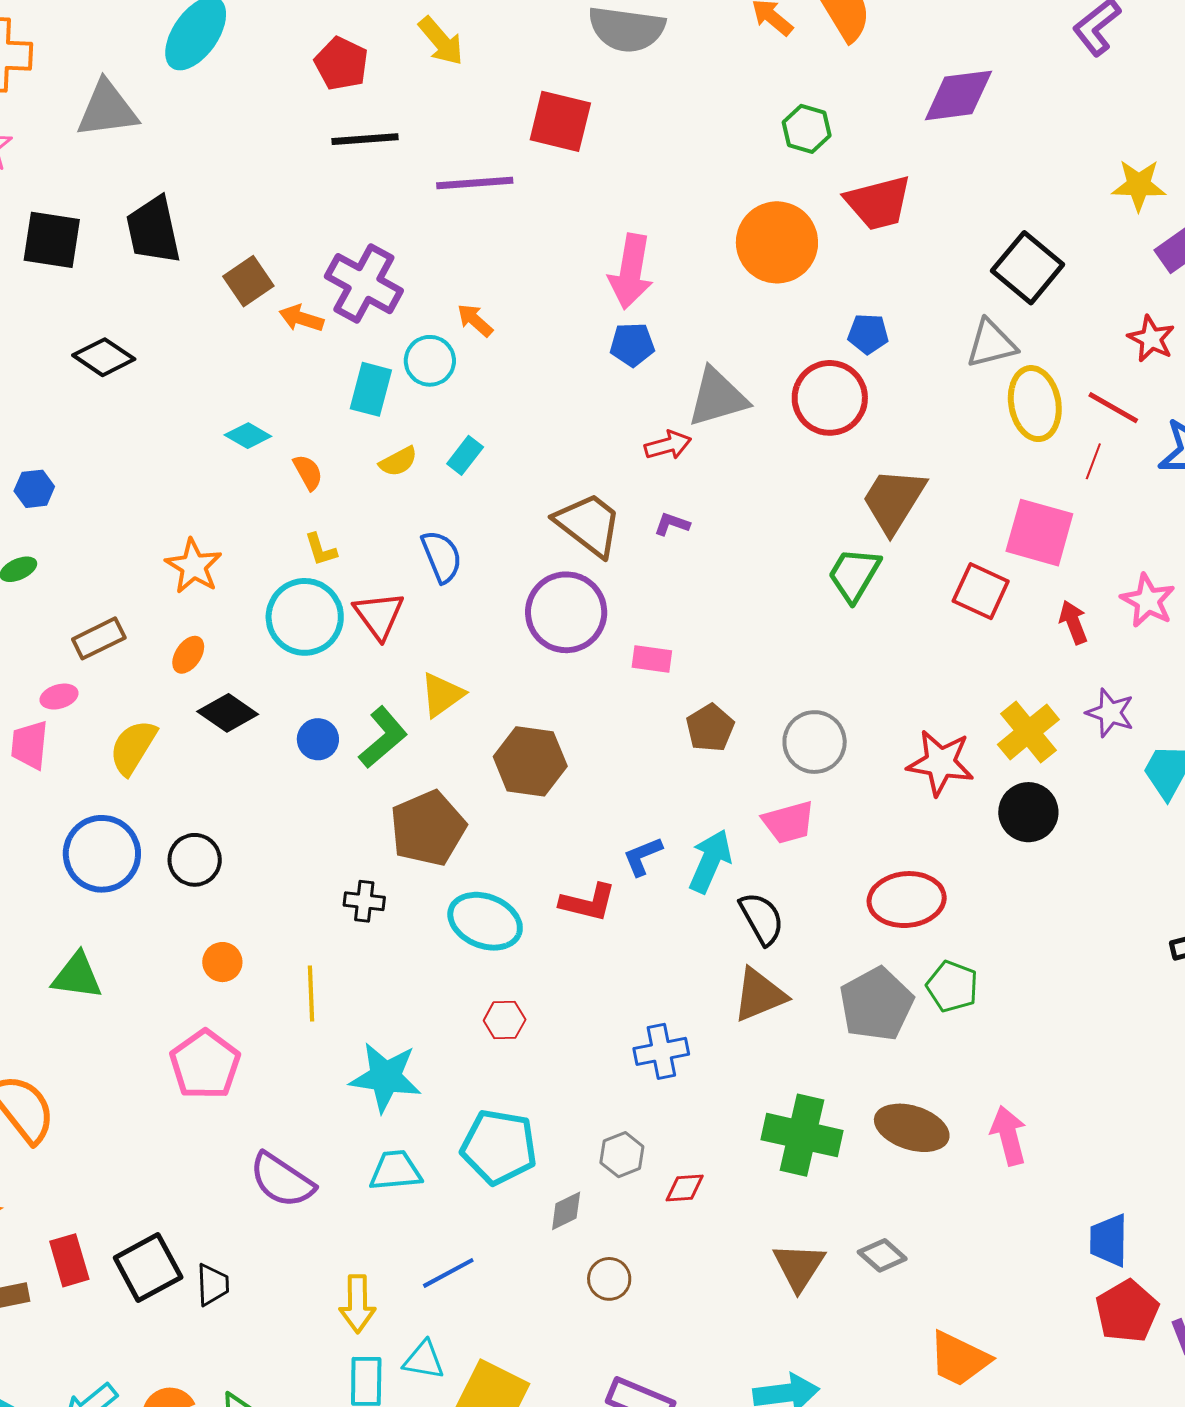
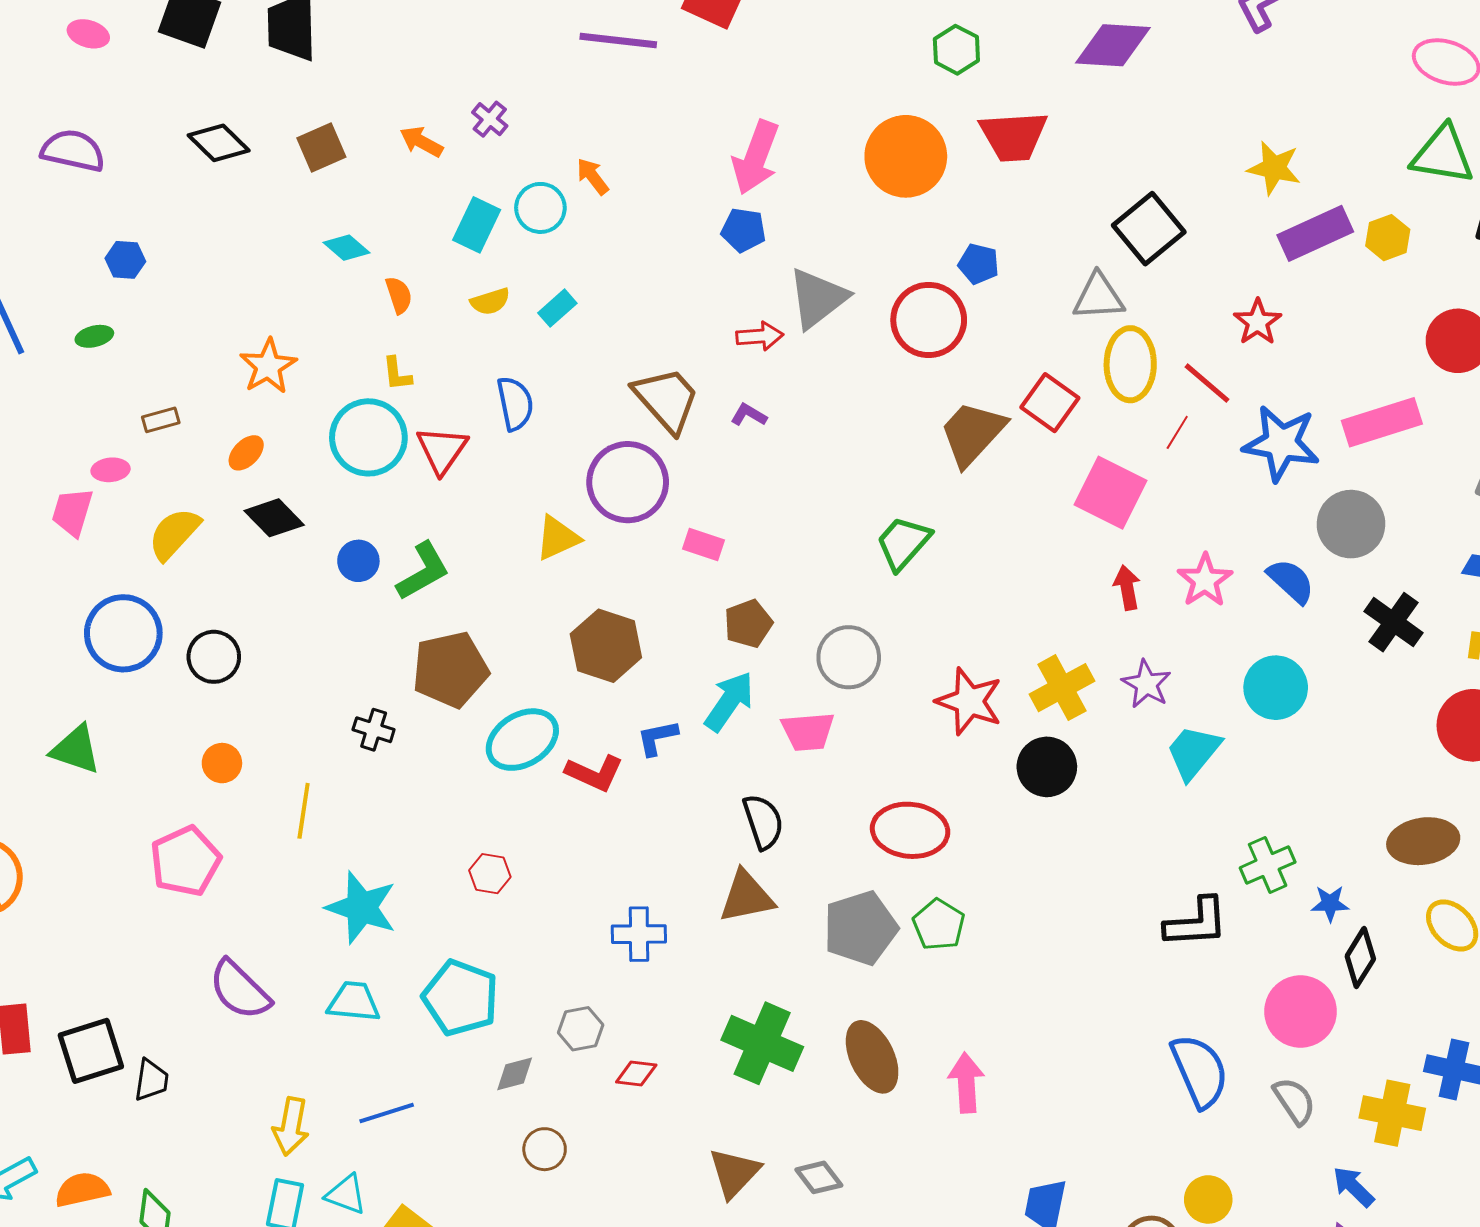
brown square: (248, 281) -> (321, 148), moved
purple cross: (364, 284) -> (490, 119), size x0.5
gray triangle: (717, 397) -> (818, 298), turned -32
green trapezoid: (854, 575) -> (903, 543), moved
red square: (981, 591) -> (1050, 403), moved
brown rectangle: (99, 638) -> (161, 420), size x0.7
yellow triangle: (442, 695) -> (557, 538), moved
brown hexagon: (530, 761) -> (606, 646), moved
cyan arrow: (710, 861) -> (729, 701), moved
cyan ellipse: (485, 921) -> (522, 740), moved, turned -64
brown ellipse: (912, 1128) -> (872, 1057), turned 36

